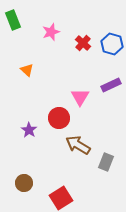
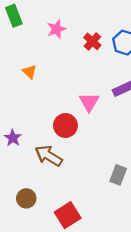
purple star: (29, 130) -> (13, 138), moved
brown arrow: (78, 145) -> (49, 156), moved

